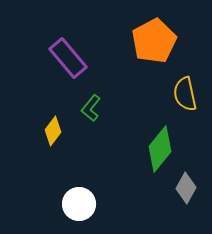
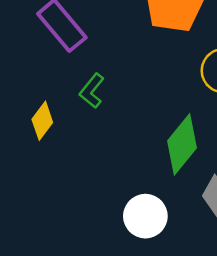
white circle: (79, 204) -> (145, 216), moved

